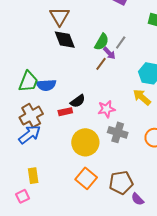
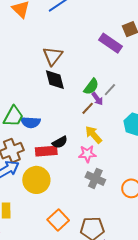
yellow arrow: (142, 97) -> (93, 135), moved
red rectangle: (65, 112) -> (46, 151), size x1.5
yellow circle: (85, 142) -> (36, 180), moved

